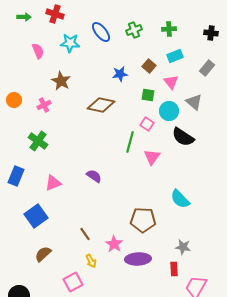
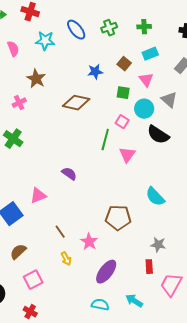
pink triangle: (53, 183) -> (38, 196), moved
purple ellipse: (138, 259) -> (106, 272), moved, turned -50
pink square: (73, 282) -> (33, 280), moved

